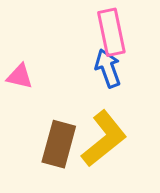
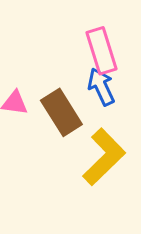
brown rectangle: (59, 144) -> (61, 112), moved, turned -42

